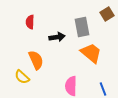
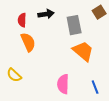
black arrow: (57, 37) -> (46, 14), moved
orange semicircle: (36, 60) -> (28, 42), moved

